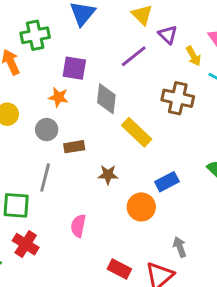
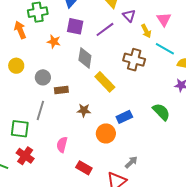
purple square: (74, 68) -> (75, 26), moved
orange star: (58, 97) -> (54, 42), moved
gray arrow: (180, 247) -> (131, 162), turned 64
red rectangle: (119, 269) -> (84, 168), moved

